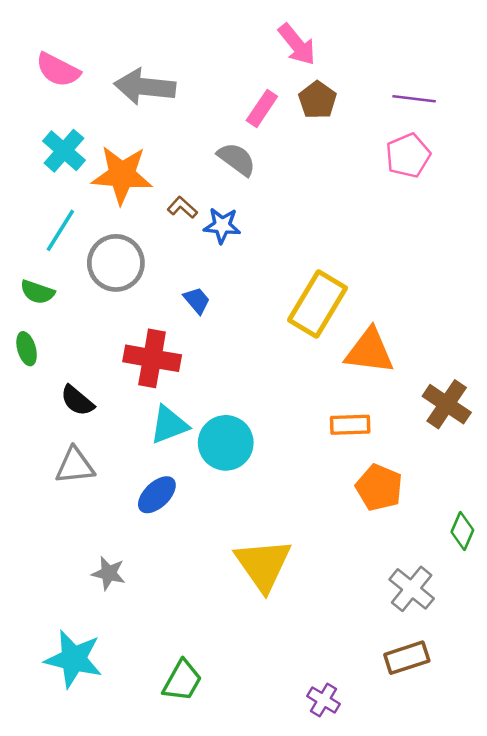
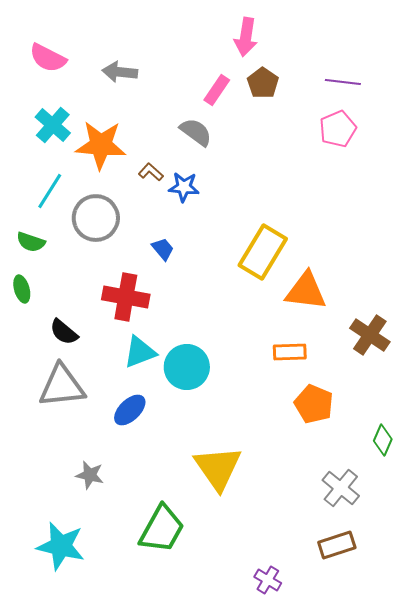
pink arrow: (297, 44) -> (246, 37), turned 48
gray arrow: (145, 87) -> (120, 72), size x0.7
gray triangle: (75, 466) -> (62, 386), size x1.4
green trapezoid: (182, 681) -> (162, 529), moved, size x1.4

